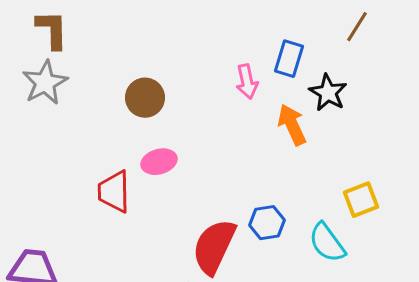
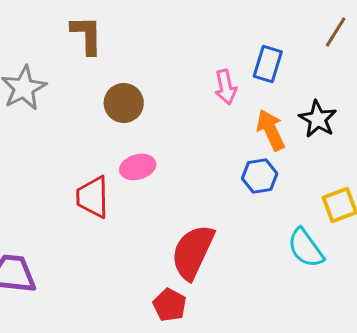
brown L-shape: (52, 30) -> (87, 35), moved
black star: (328, 93) -> (318, 119), moved
blue hexagon: (267, 223) -> (260, 176), moved

